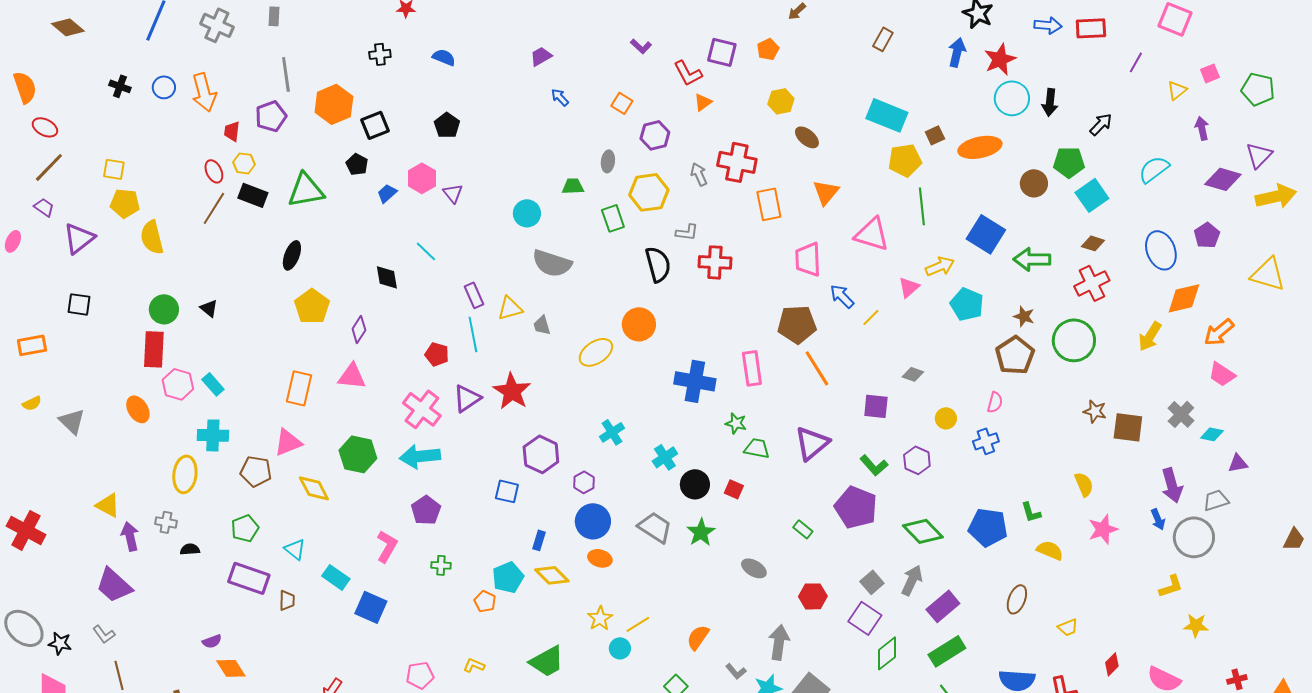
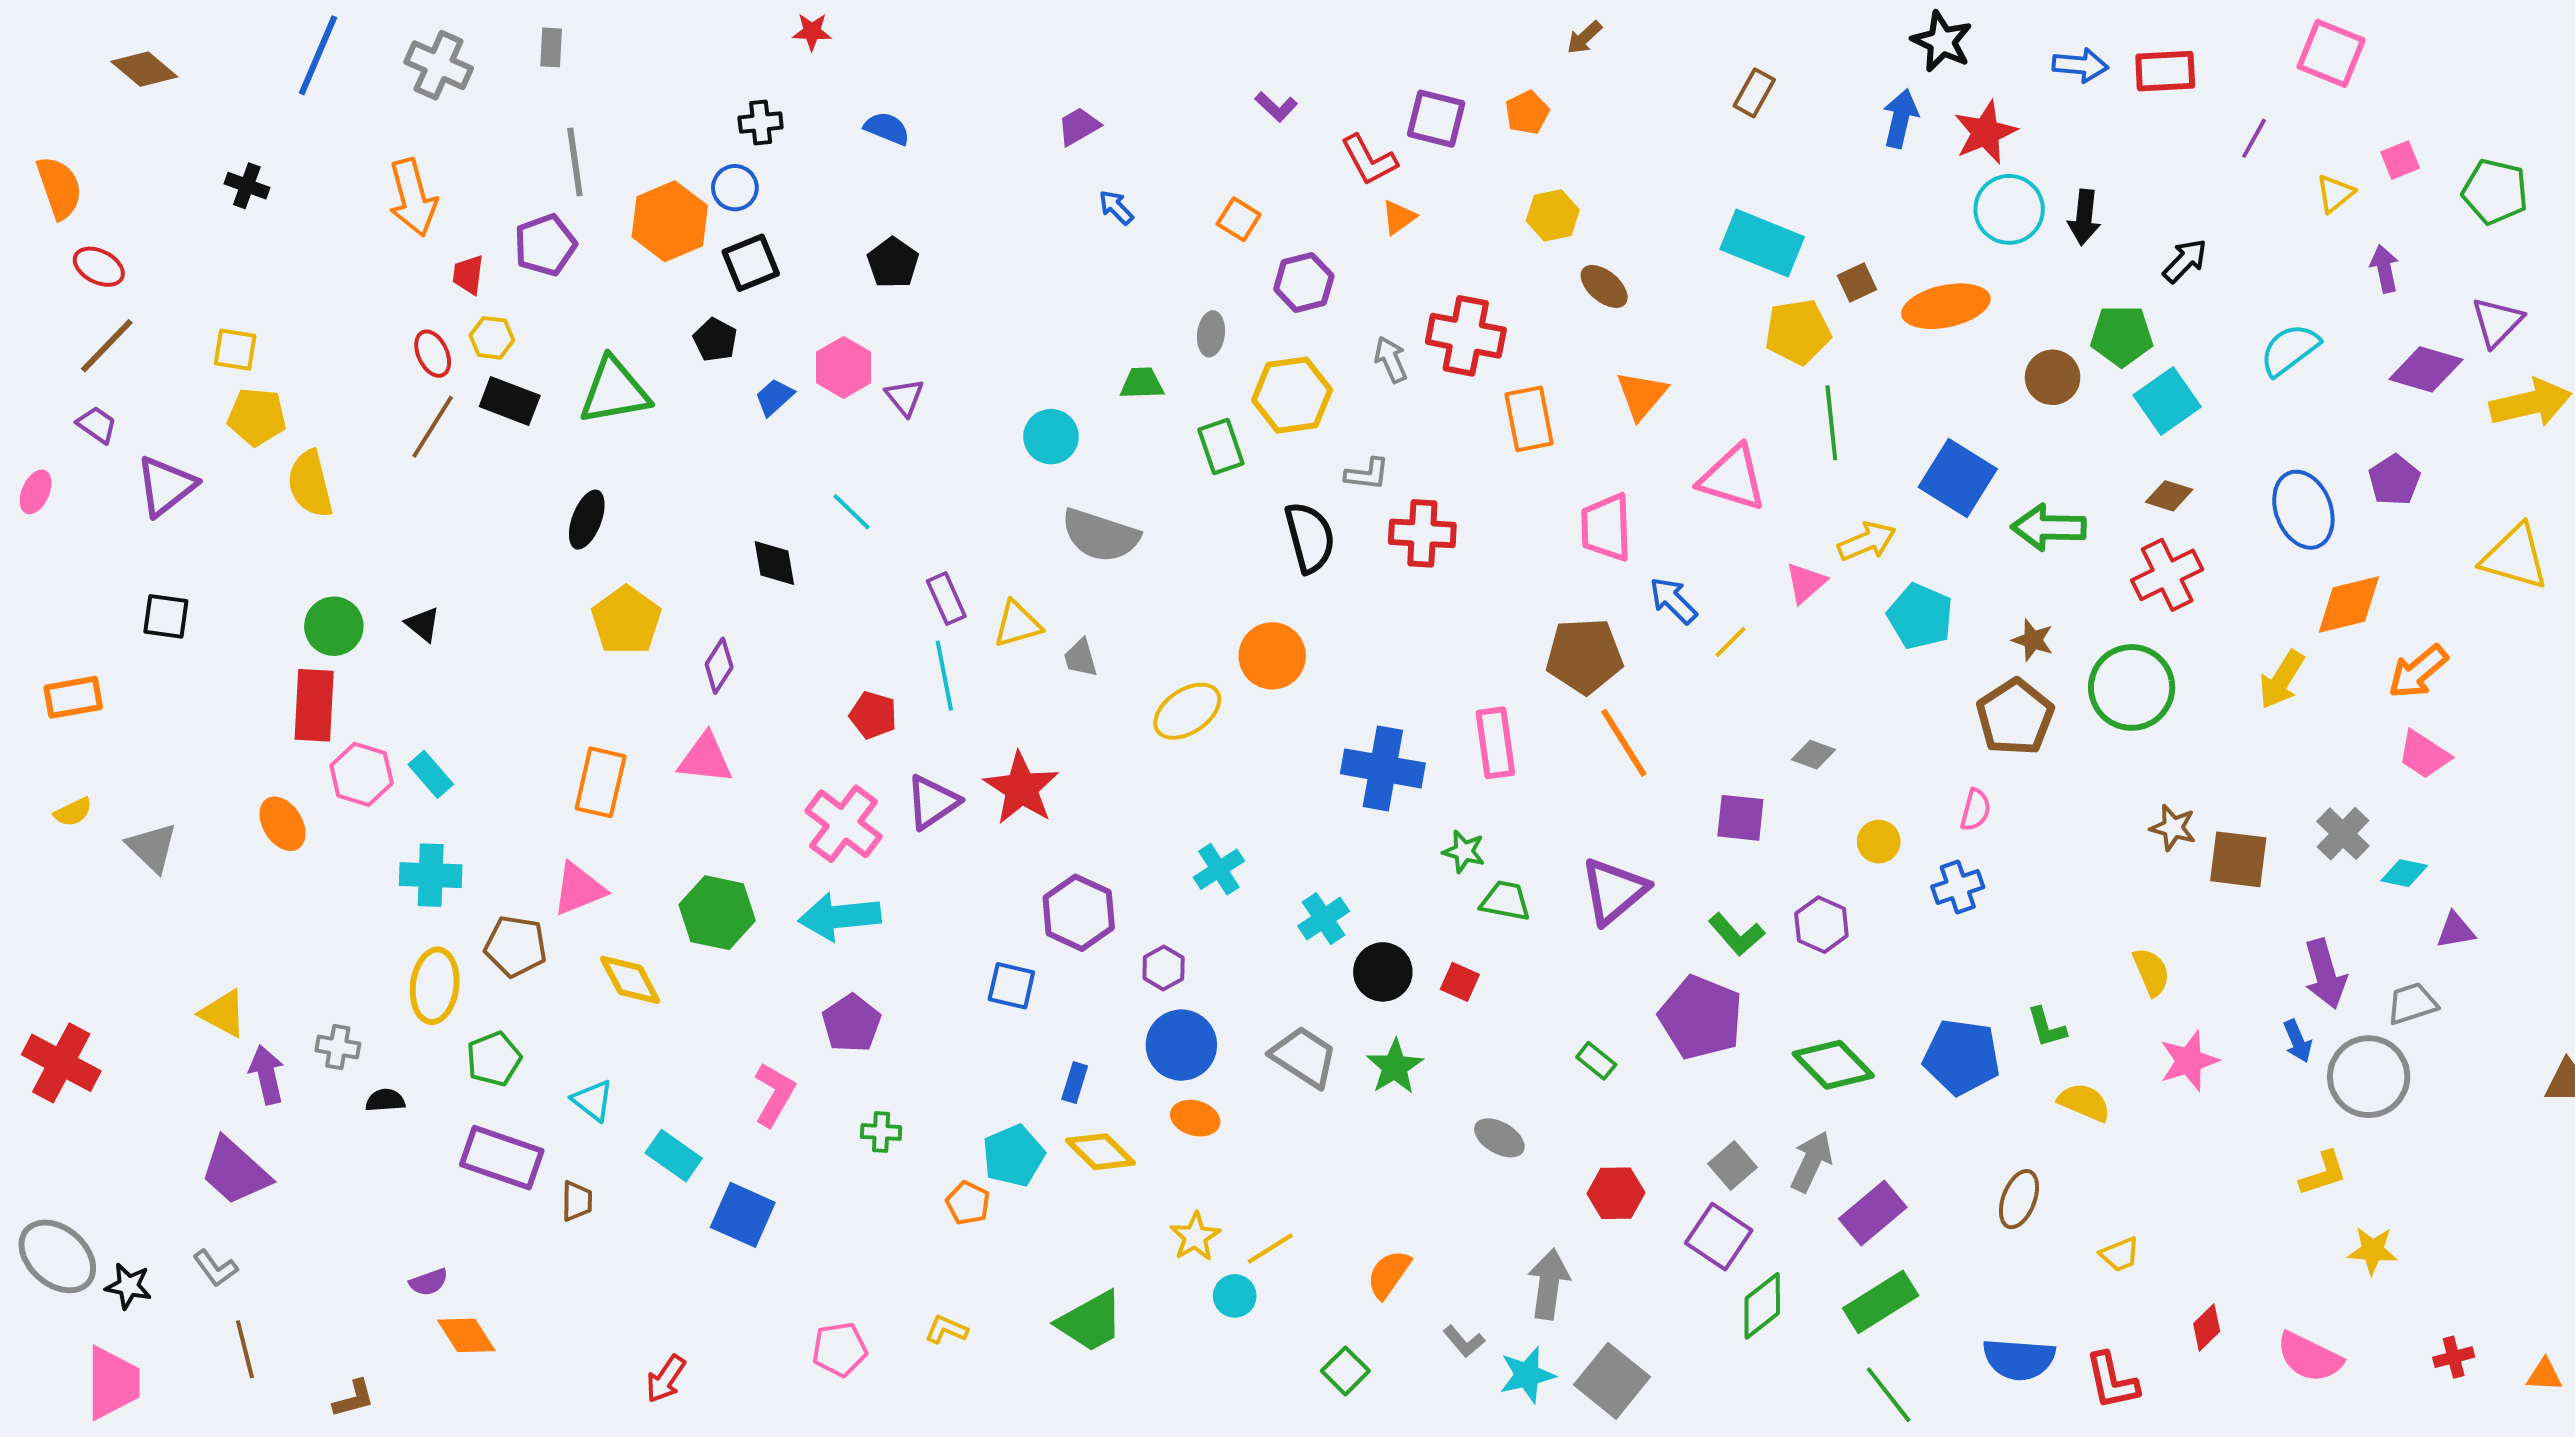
blue circle: (164, 87) -> (735, 188), moved
yellow ellipse: (185, 474) -> (435, 986), moved

